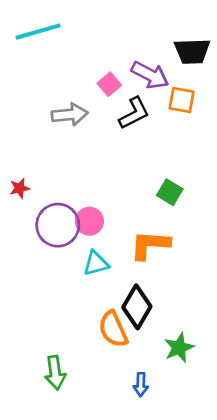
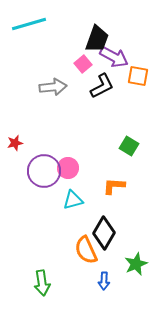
black trapezoid: (192, 51) -> (97, 39), moved, turned -68
orange L-shape: (150, 245) -> (114, 186), size x0.7
blue arrow: (141, 385) -> (104, 281), moved

